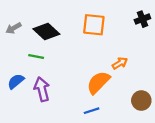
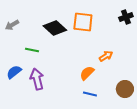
black diamond: (46, 32) -> (55, 28), moved
orange semicircle: (98, 82) -> (87, 73), size x0.7
blue line: (92, 111) -> (90, 94), moved, turned 32

